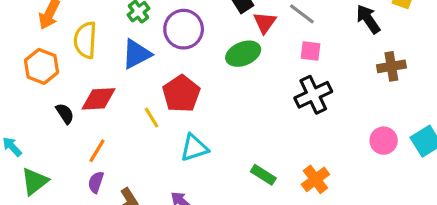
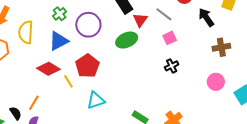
pink square: (310, 51) -> (170, 38), turned -32
black cross: (313, 95) -> (172, 66), size x0.6
red diamond: (98, 99) -> (48, 69), moved, turned 35
black semicircle: (65, 114) -> (16, 113), moved
pink circle: (384, 141) -> (216, 82), moved

